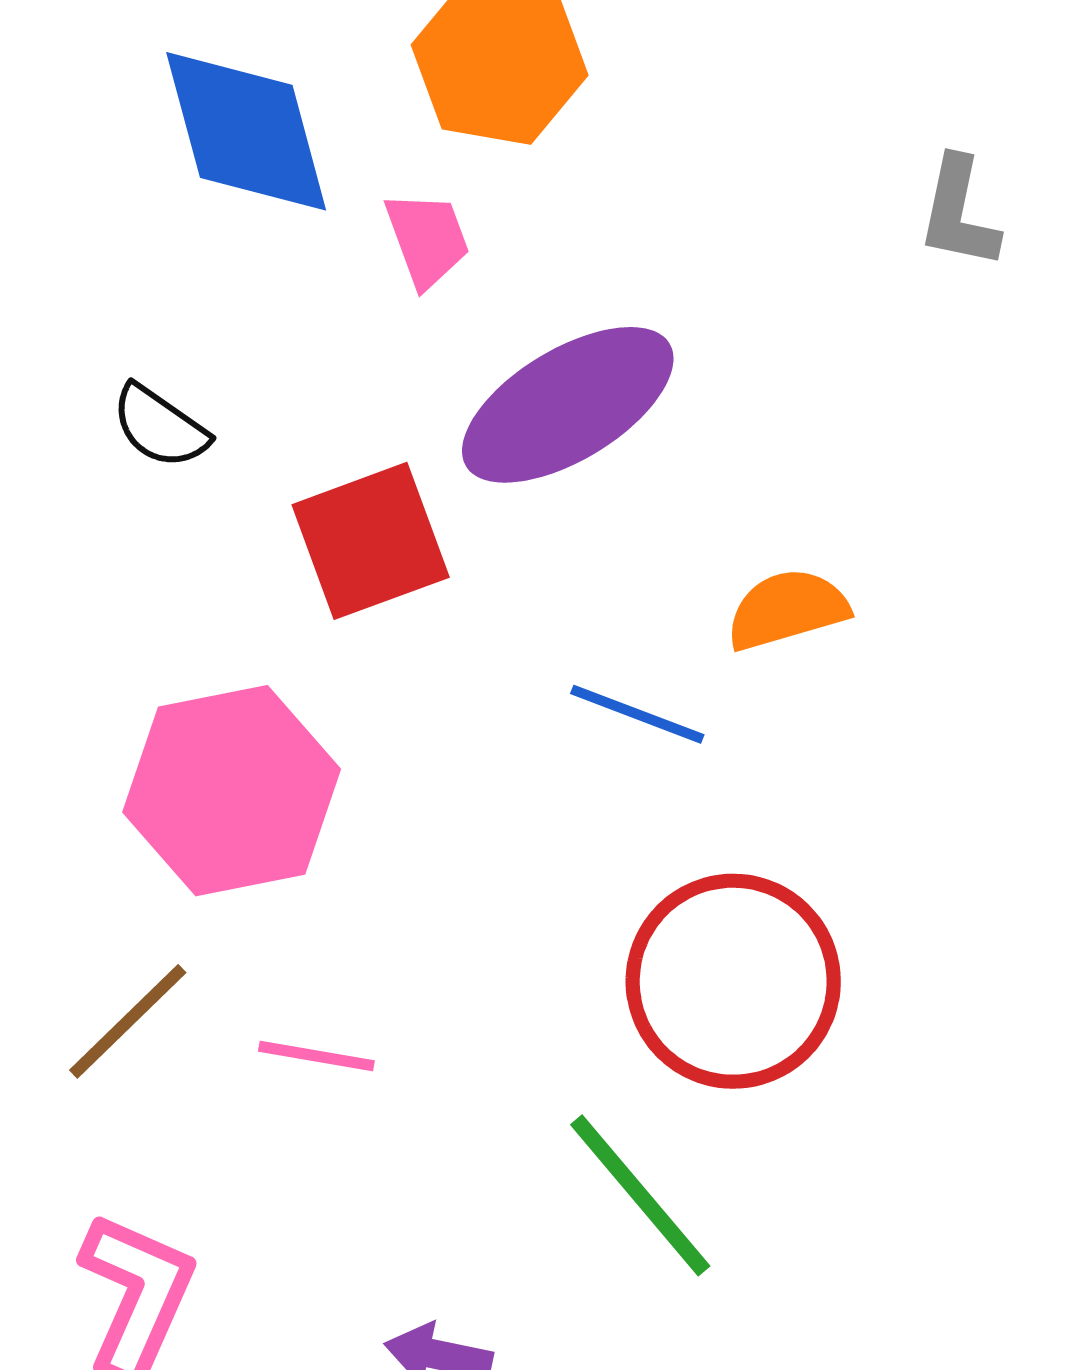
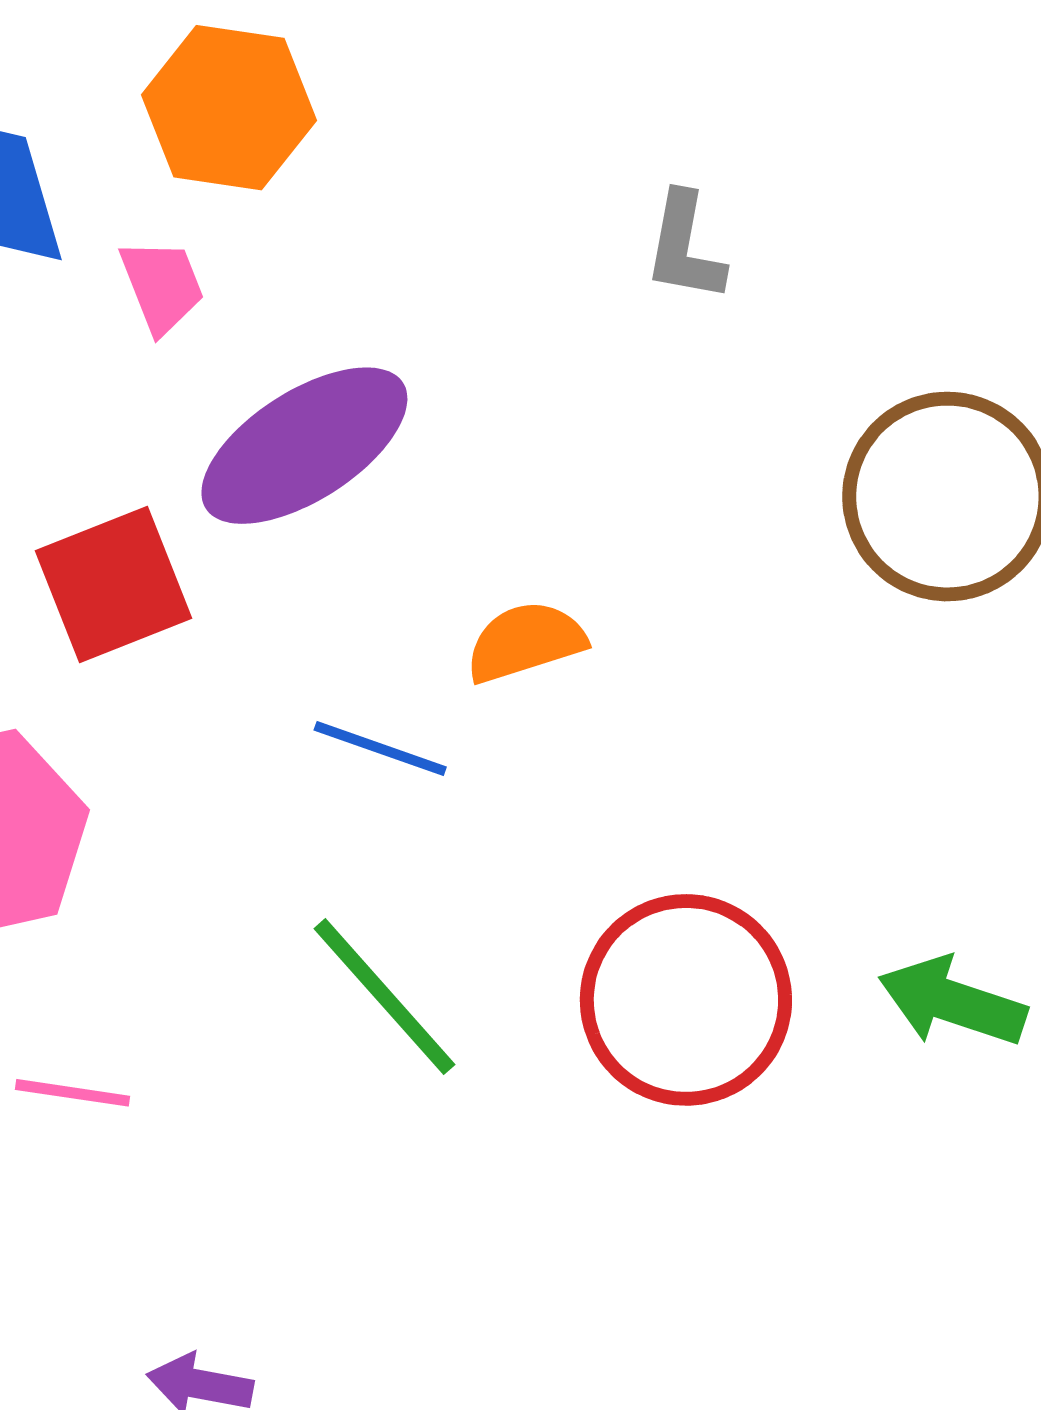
red circle: (733, 981) -> (686, 1000), moved
green line: (640, 1195) -> (384, 997), moved

